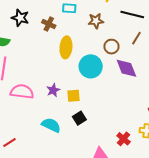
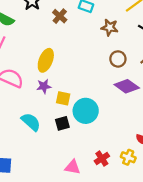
yellow ellipse: (66, 47) -> (46, 60), moved
cyan circle: (91, 66) -> (86, 111), moved
purple diamond: (126, 68) -> (127, 86), turned -50

